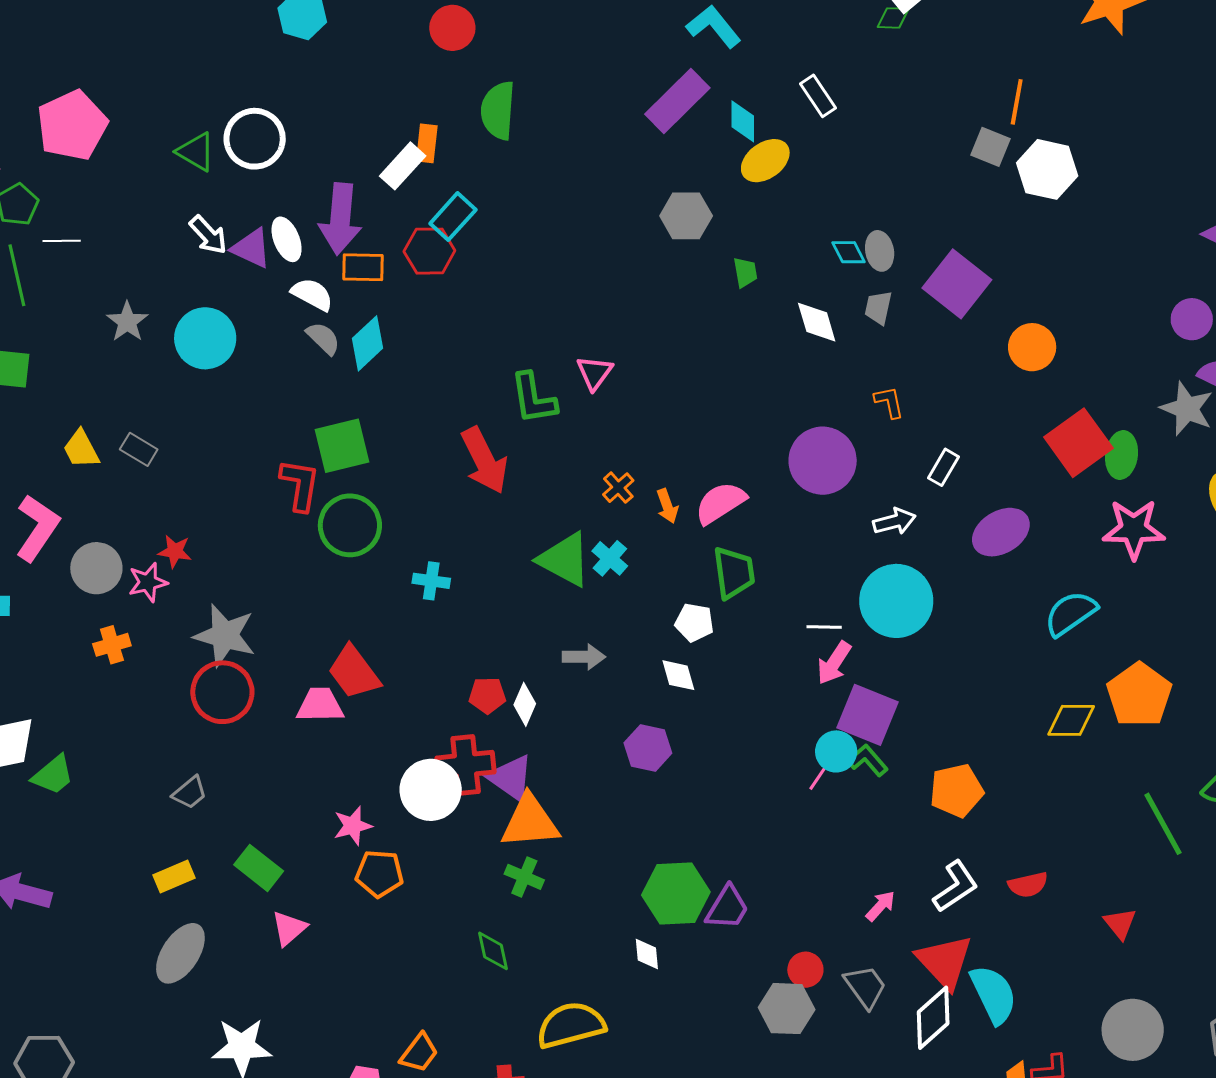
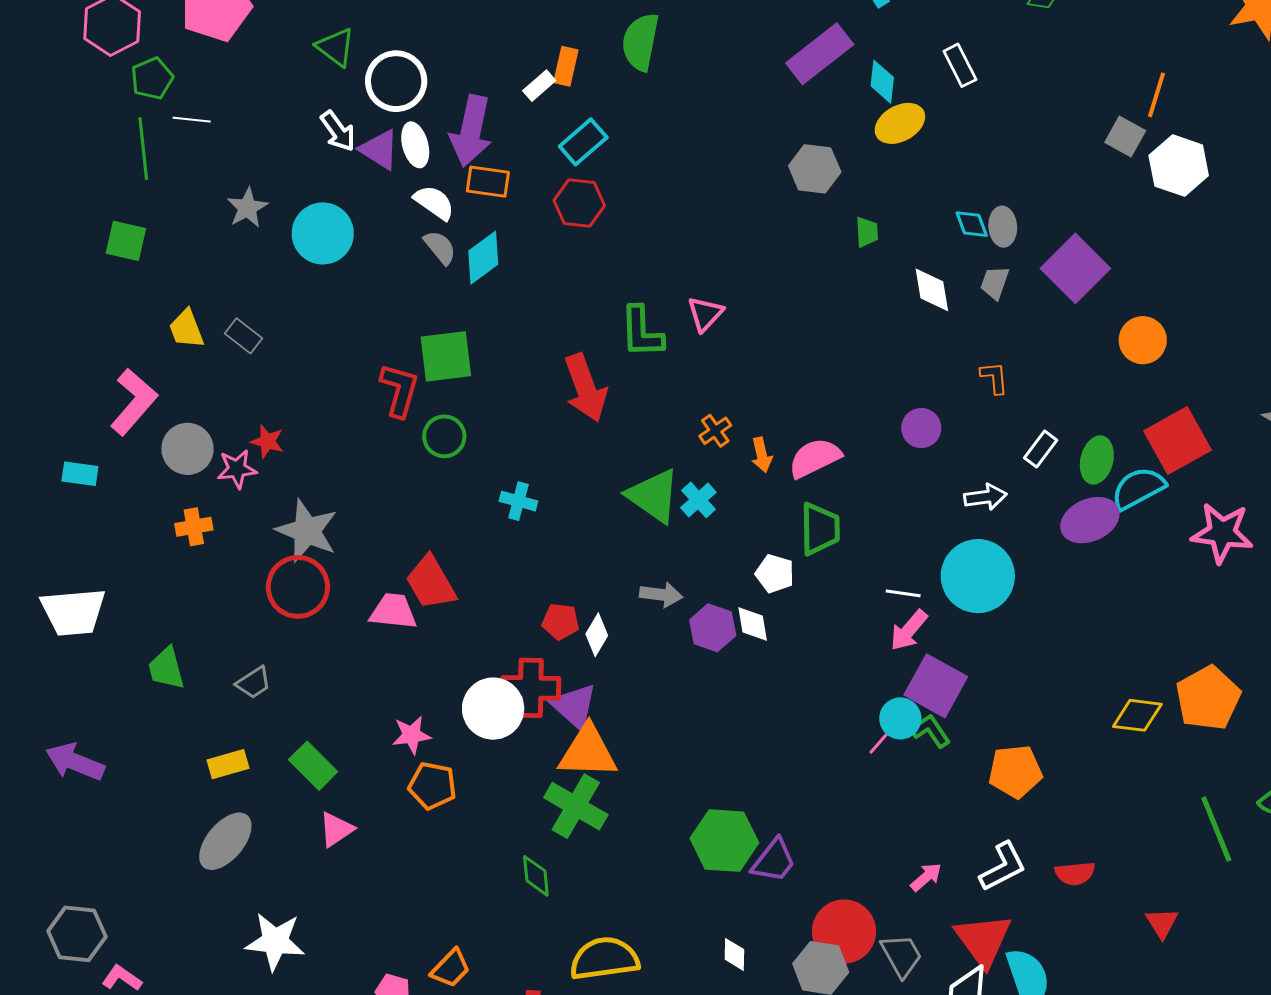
white circle: (255, 139) -> (396, 81), moved
white rectangle: (403, 166) -> (539, 86), size x0.7
red hexagon: (429, 251) -> (579, 203), moved
green ellipse: (1122, 455) -> (1097, 460), moved
purple circle: (823, 461) -> (921, 428), size x0.6
green circle: (350, 525) -> (444, 436), size x0.7
cyan semicircle: (1071, 613) -> (1138, 488), moved
purple hexagon: (648, 748) -> (713, 628), moved
green trapezoid: (53, 775) -> (166, 668), moved, turned 108
green cross: (524, 877) -> (576, 806), size x1.6
white diamond: (647, 954) -> (734, 954), moved
red circle: (805, 970) -> (844, 931), size x1.8

